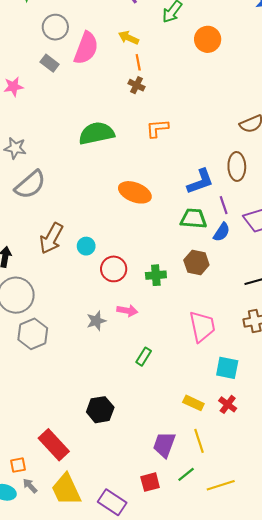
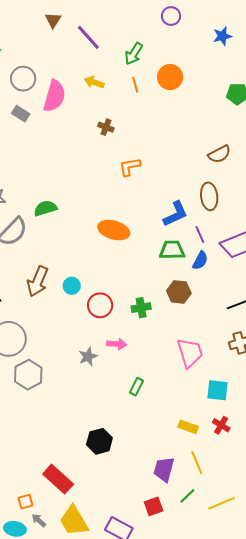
orange line: (138, 62) -> (135, 85), moved
green semicircle: (97, 133) -> (45, 208), moved, size x0.7

